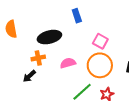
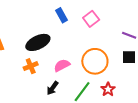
pink square: (100, 41) -> (91, 19), moved, turned 35
black arrow: (29, 76) -> (52, 88), moved

